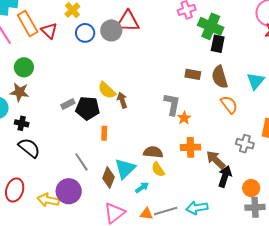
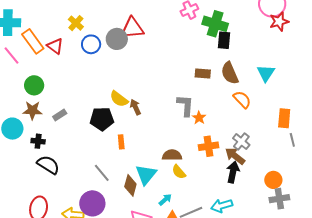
gray rectangle: (68, 104) -> (60, 115), moved
gray cross: (245, 144) -> (241, 142), moved, turned 30
black arrow: (225, 176) -> (233, 172), moved
cyan arrow: (142, 188) -> (165, 200), moved

